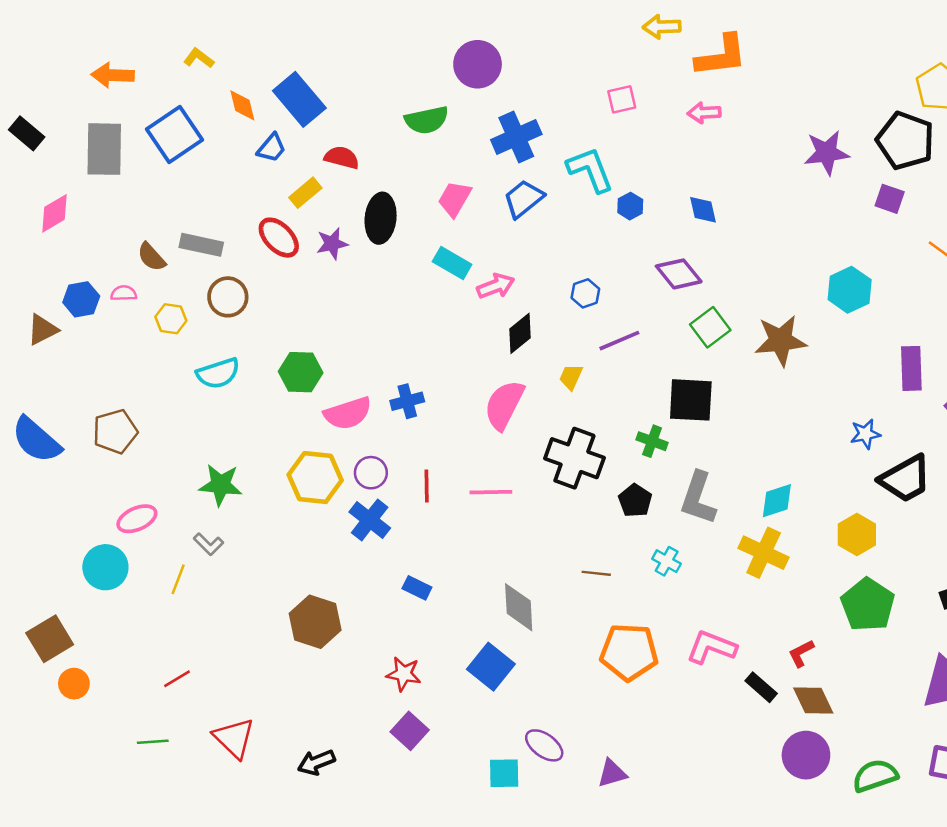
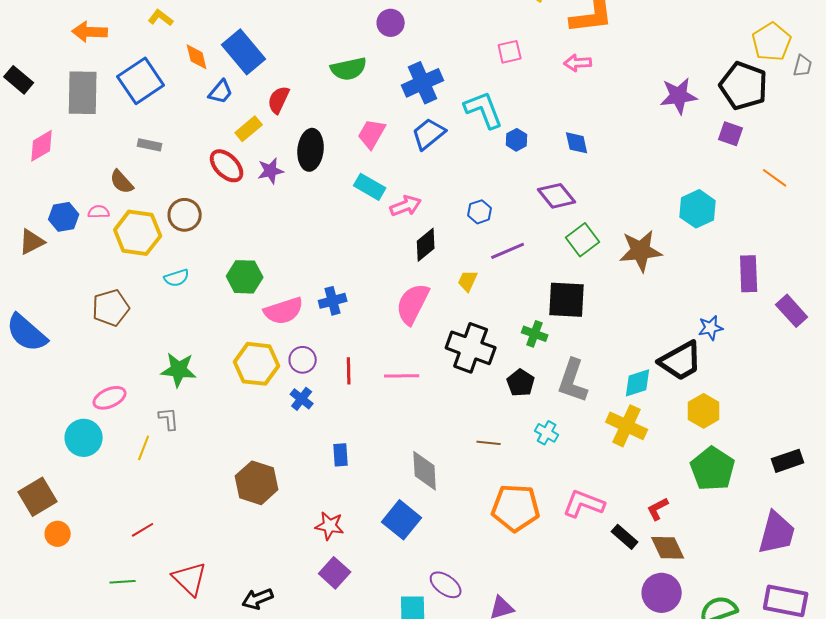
purple circle: (478, 64) -> (391, 23), size x0.7
red semicircle: (342, 158) -> (279, 100), turned -80
gray rectangle: (201, 245) -> (150, 145), moved, size x0.7
yellow hexagon: (171, 319) -> (138, 233), size x1.8
cyan semicircle: (218, 373) -> (177, 278), size x0.7
brown pentagon: (115, 431) -> (111, 308), moved
black trapezoid: (905, 479) -> (681, 361), moved
blue cross: (370, 520) -> (302, 399), size x0.7
gray L-shape: (208, 544) -> (169, 419), turned -140
blue rectangle: (417, 588) -> (341, 455), turned 60

